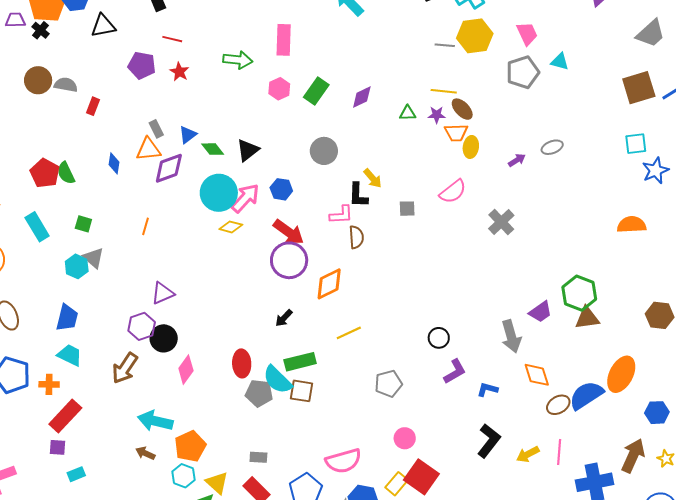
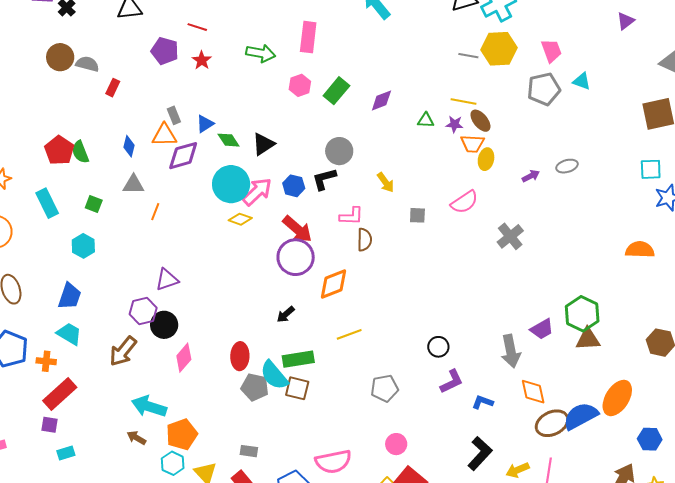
black L-shape: (358, 195) -> (324, 179), moved, turned 68
gray triangle: (93, 258) -> (134, 185), moved, turned -45
brown ellipse: (558, 405) -> (552, 423), size x1.4

